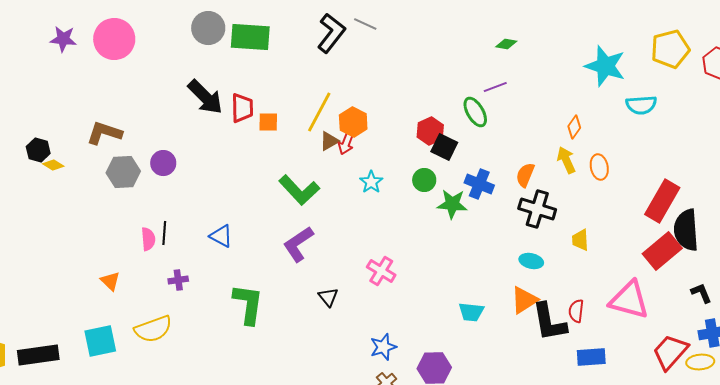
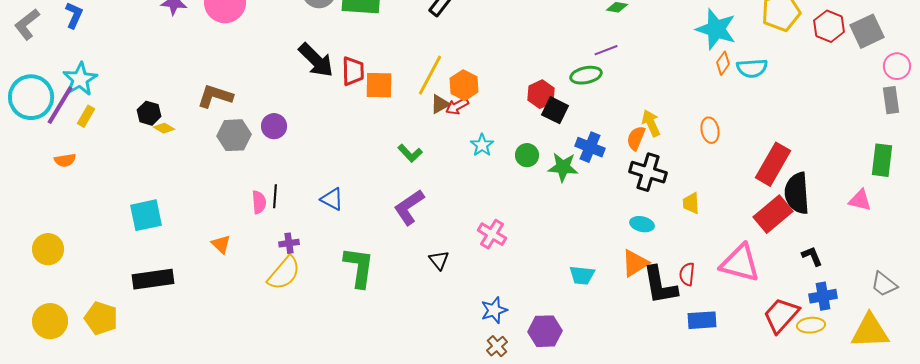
green ellipse: (475, 112) -> (586, 75), turned -72
orange square: (268, 122) -> (379, 85), size x1.4
orange diamond: (574, 127) -> (723, 63), moved
red arrow: (346, 143) -> (457, 106), turned 40
yellow arrow: (566, 160) -> (651, 123), moved
green circle: (424, 180) -> (527, 155), moved
green L-shape: (299, 190) -> (410, 153), size x0.6
yellow semicircle: (153, 329) -> (284, 273), moved, turned -30
cyan square: (100, 341) -> (146, 215), moved
black rectangle: (38, 355) -> (153, 279), moved

